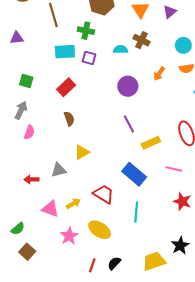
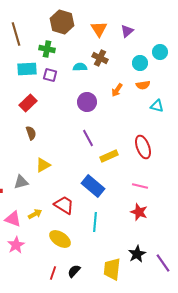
pink line: (174, 169) -> (140, 186), moved
pink star: (69, 236) -> (16, 245), moved
yellow trapezoid: (154, 261) -> (112, 269), turned -65

